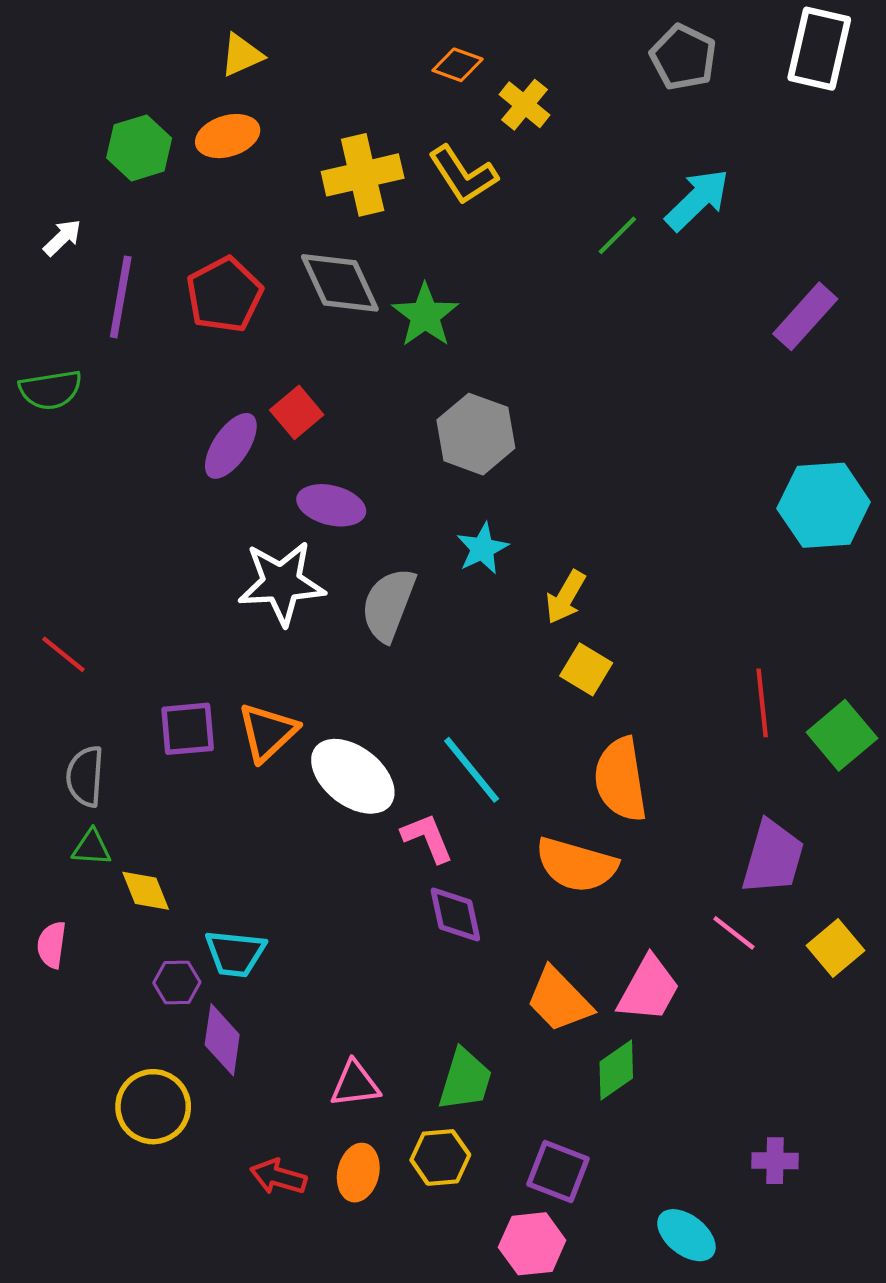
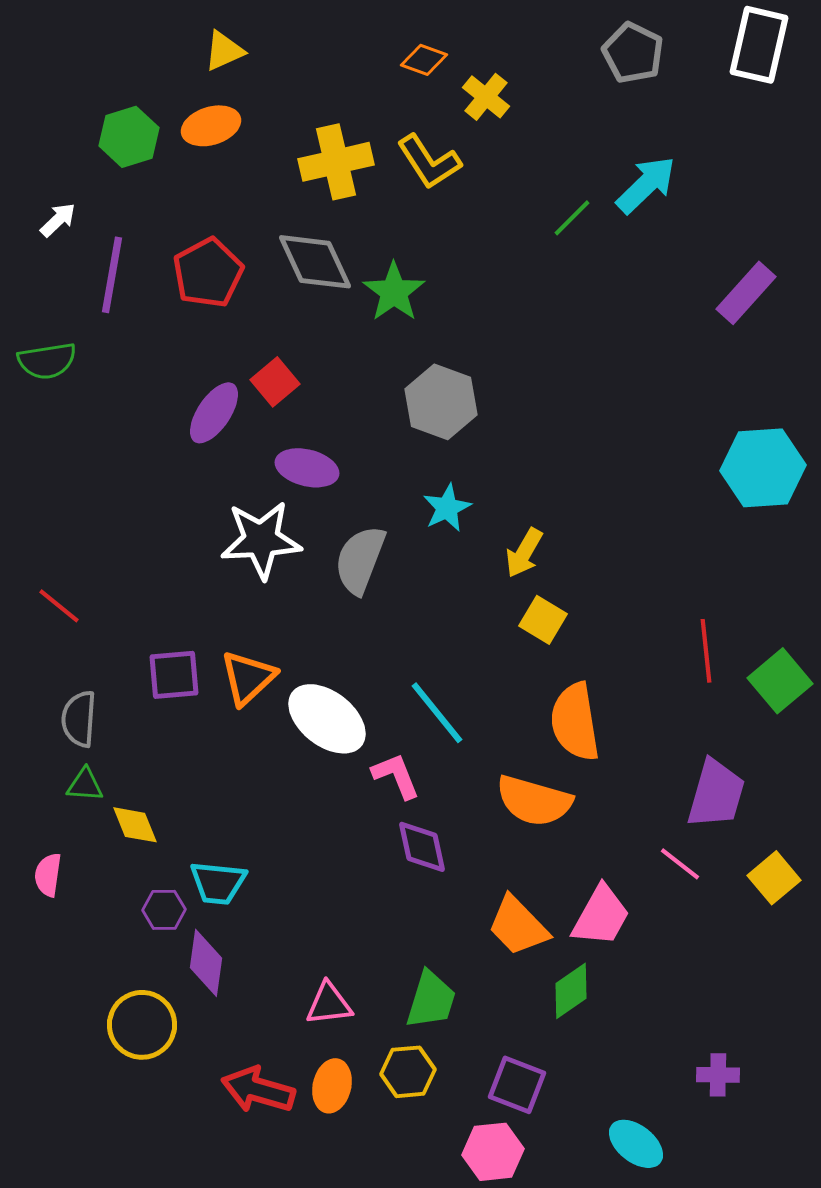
red arrow: (278, 1177) -> (258, 1090), size x1.4

